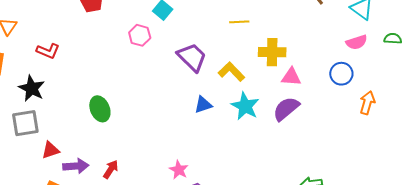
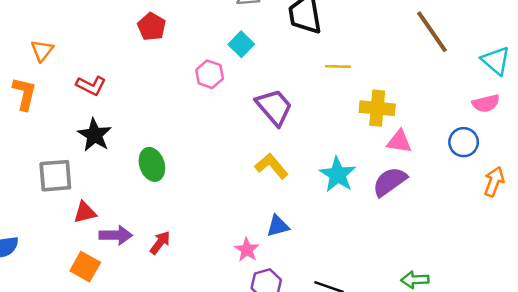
yellow L-shape: (231, 72) -> (272, 166), moved
black star: (32, 88) -> (95, 135), moved
blue triangle: (203, 105) -> (278, 226), moved

